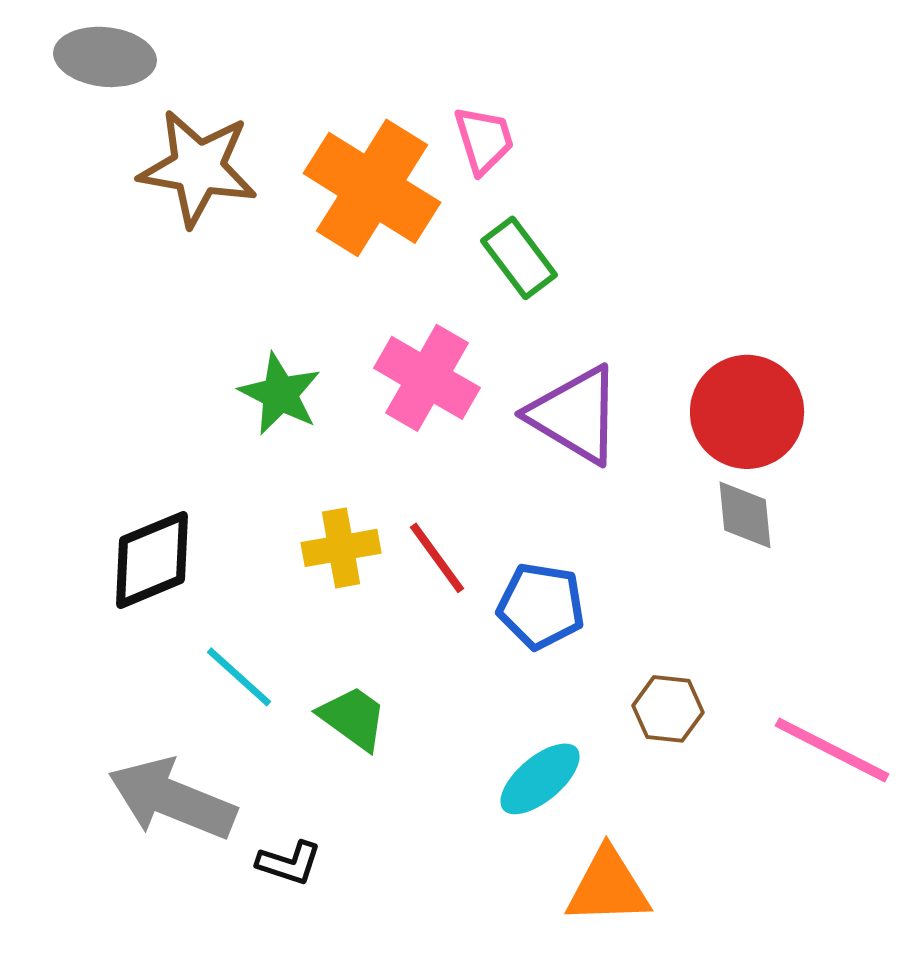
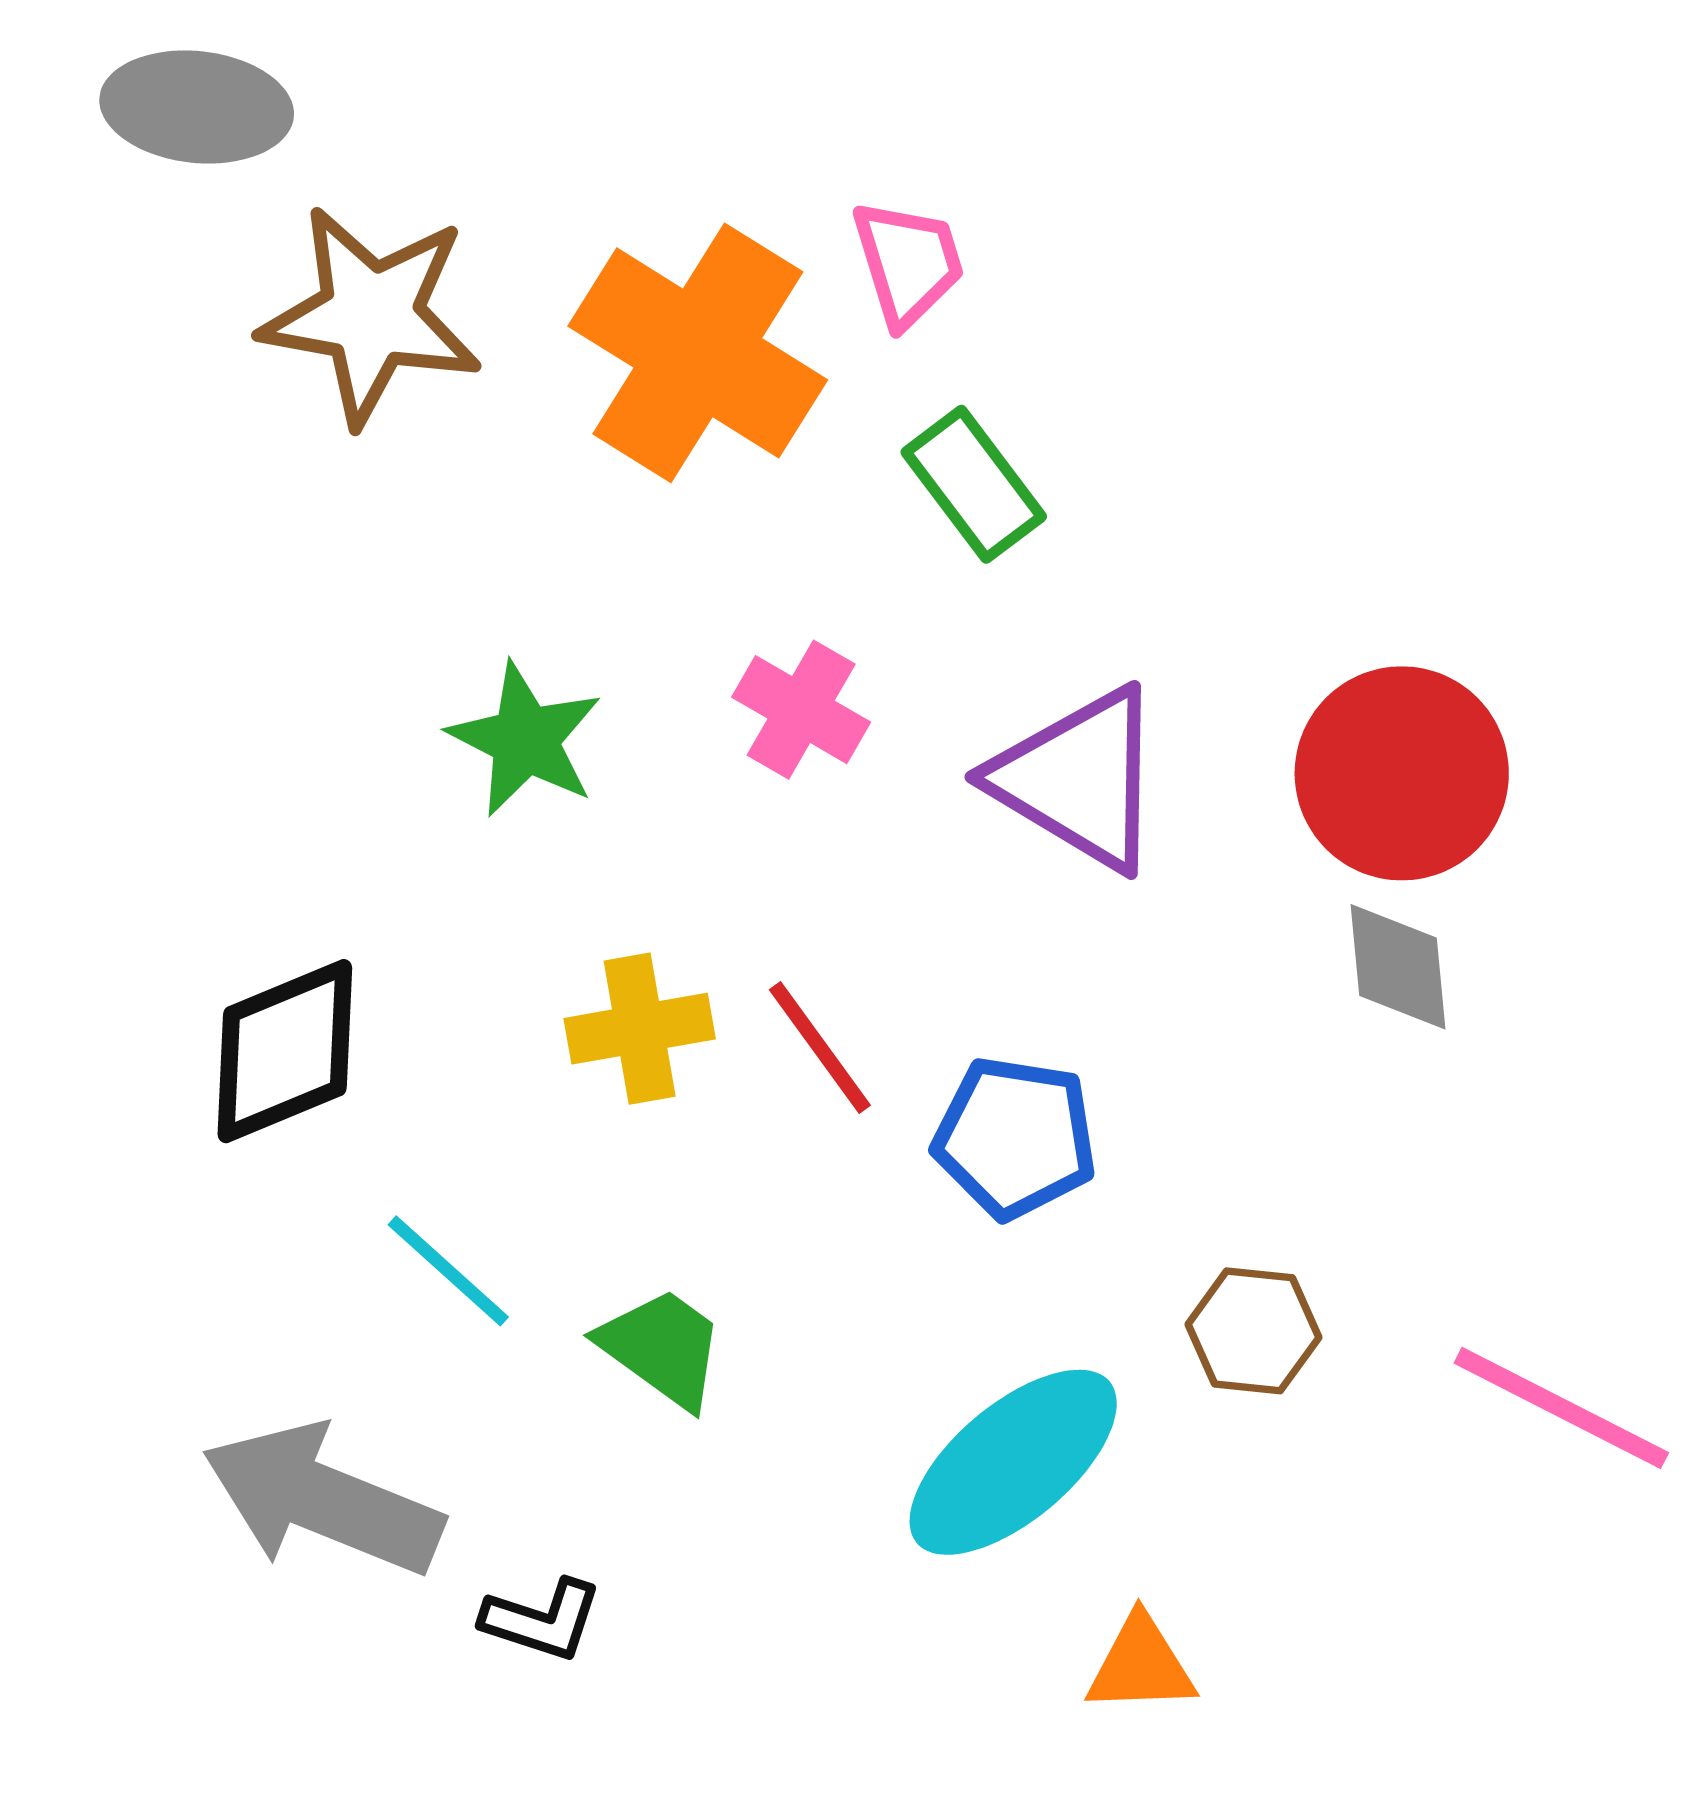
pink cross: (427, 378) -> (801, 710), size x0.7
cyan ellipse: (540, 779) -> (1013, 1462), size x1.4
orange triangle: (608, 887) -> (1141, 1665), size x0.7

